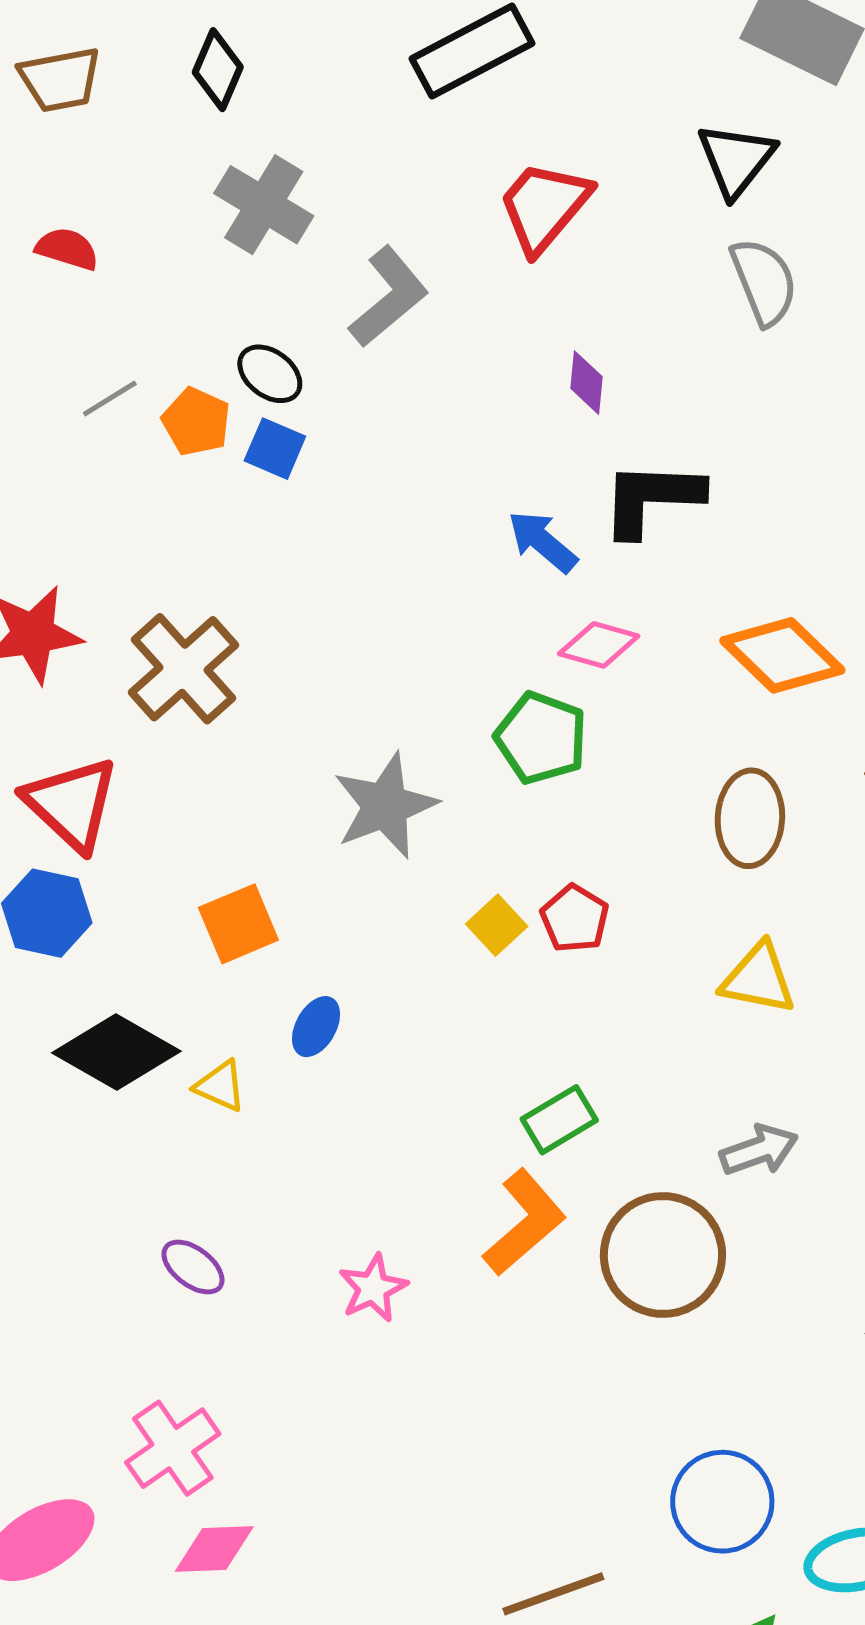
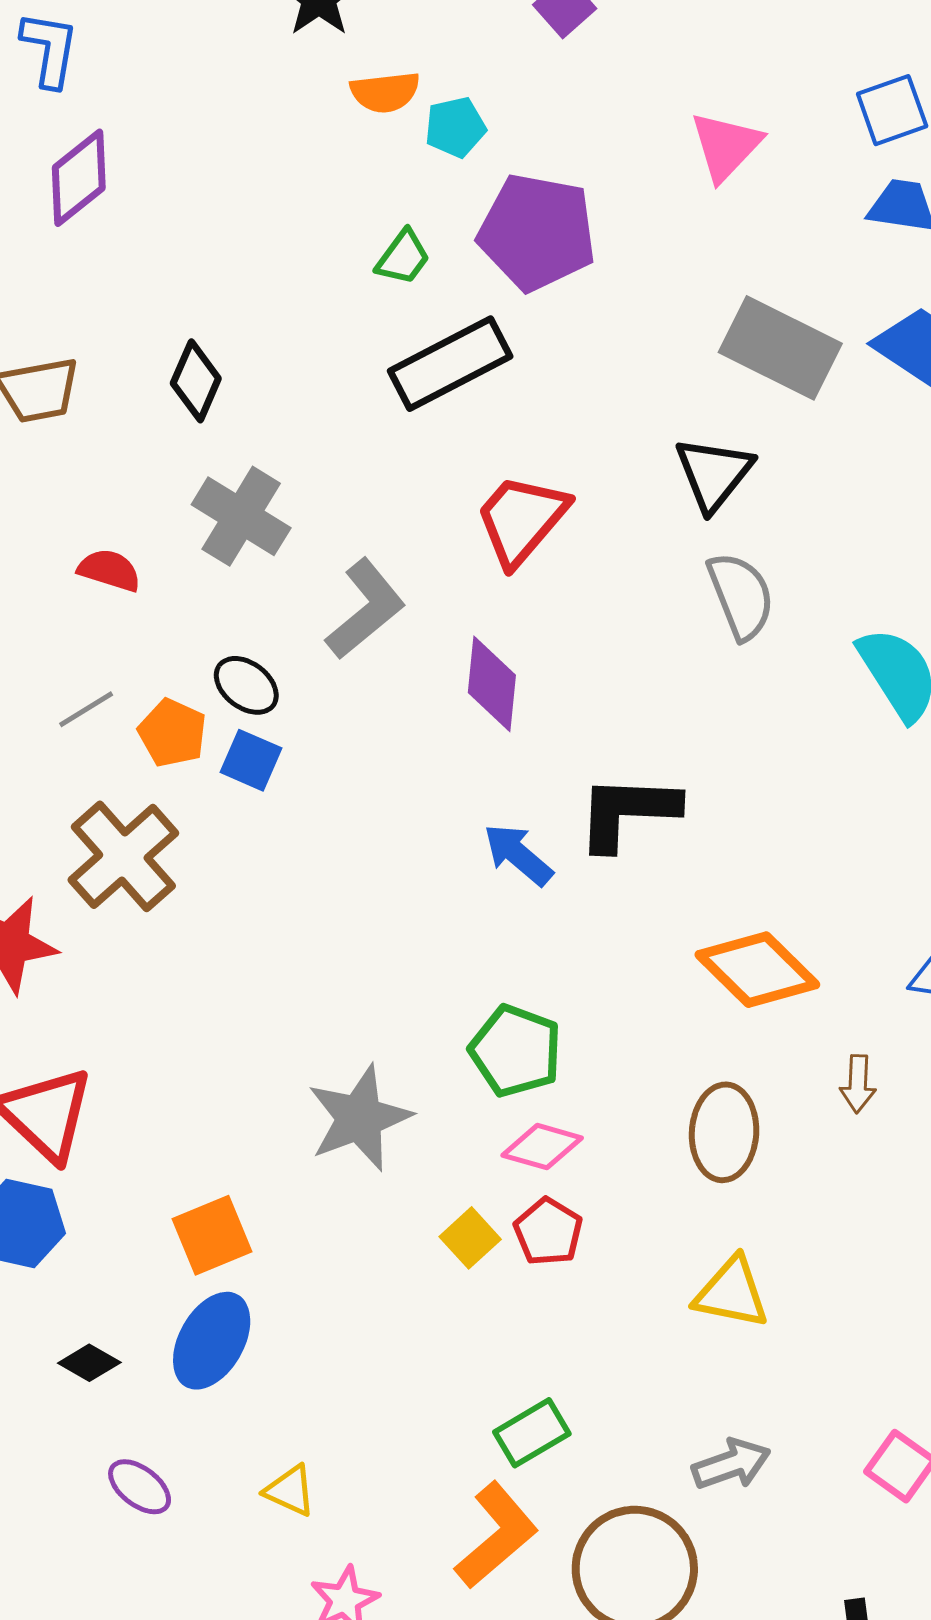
red semicircle: (67, 249) -> (109, 570), moved
purple diamond: (586, 383) -> (492, 684), moved, size x1.5
pink diamond: (599, 645) -> (542, 1147), moved
brown cross: (184, 669) -> (123, 856), moved
blue ellipse: (316, 1027) -> (212, 1341), moved, size x1.6
black diamond: (116, 1052) -> (89, 1363), size x0.5
yellow triangle: (220, 1086) -> (290, 1491), moved
purple ellipse: (193, 1267) -> (140, 1487), moved

